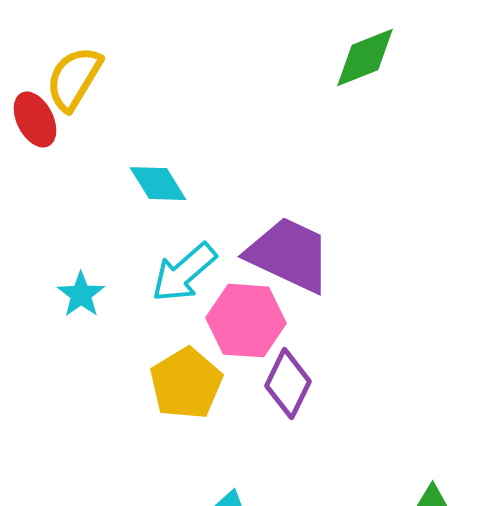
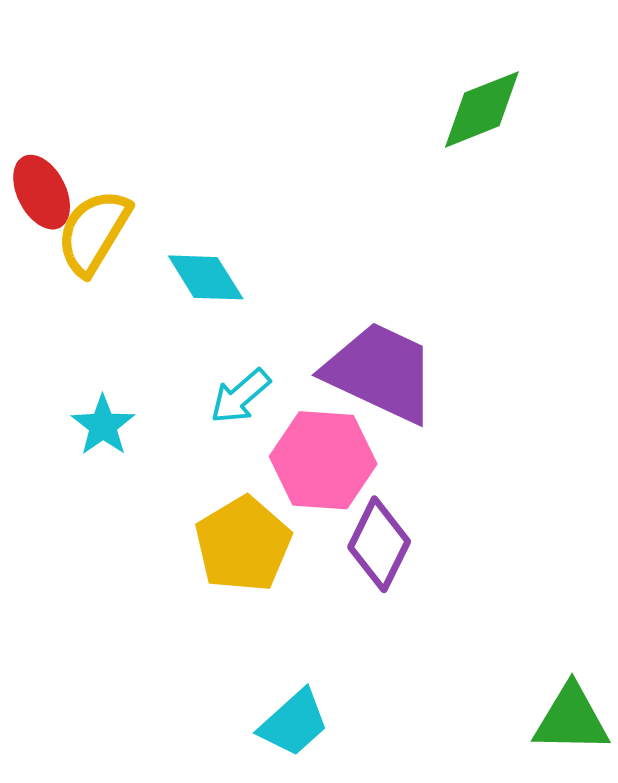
yellow semicircle: (74, 79) -> (94, 232), moved
cyan arrow: (184, 273) -> (240, 396), size x0.7

